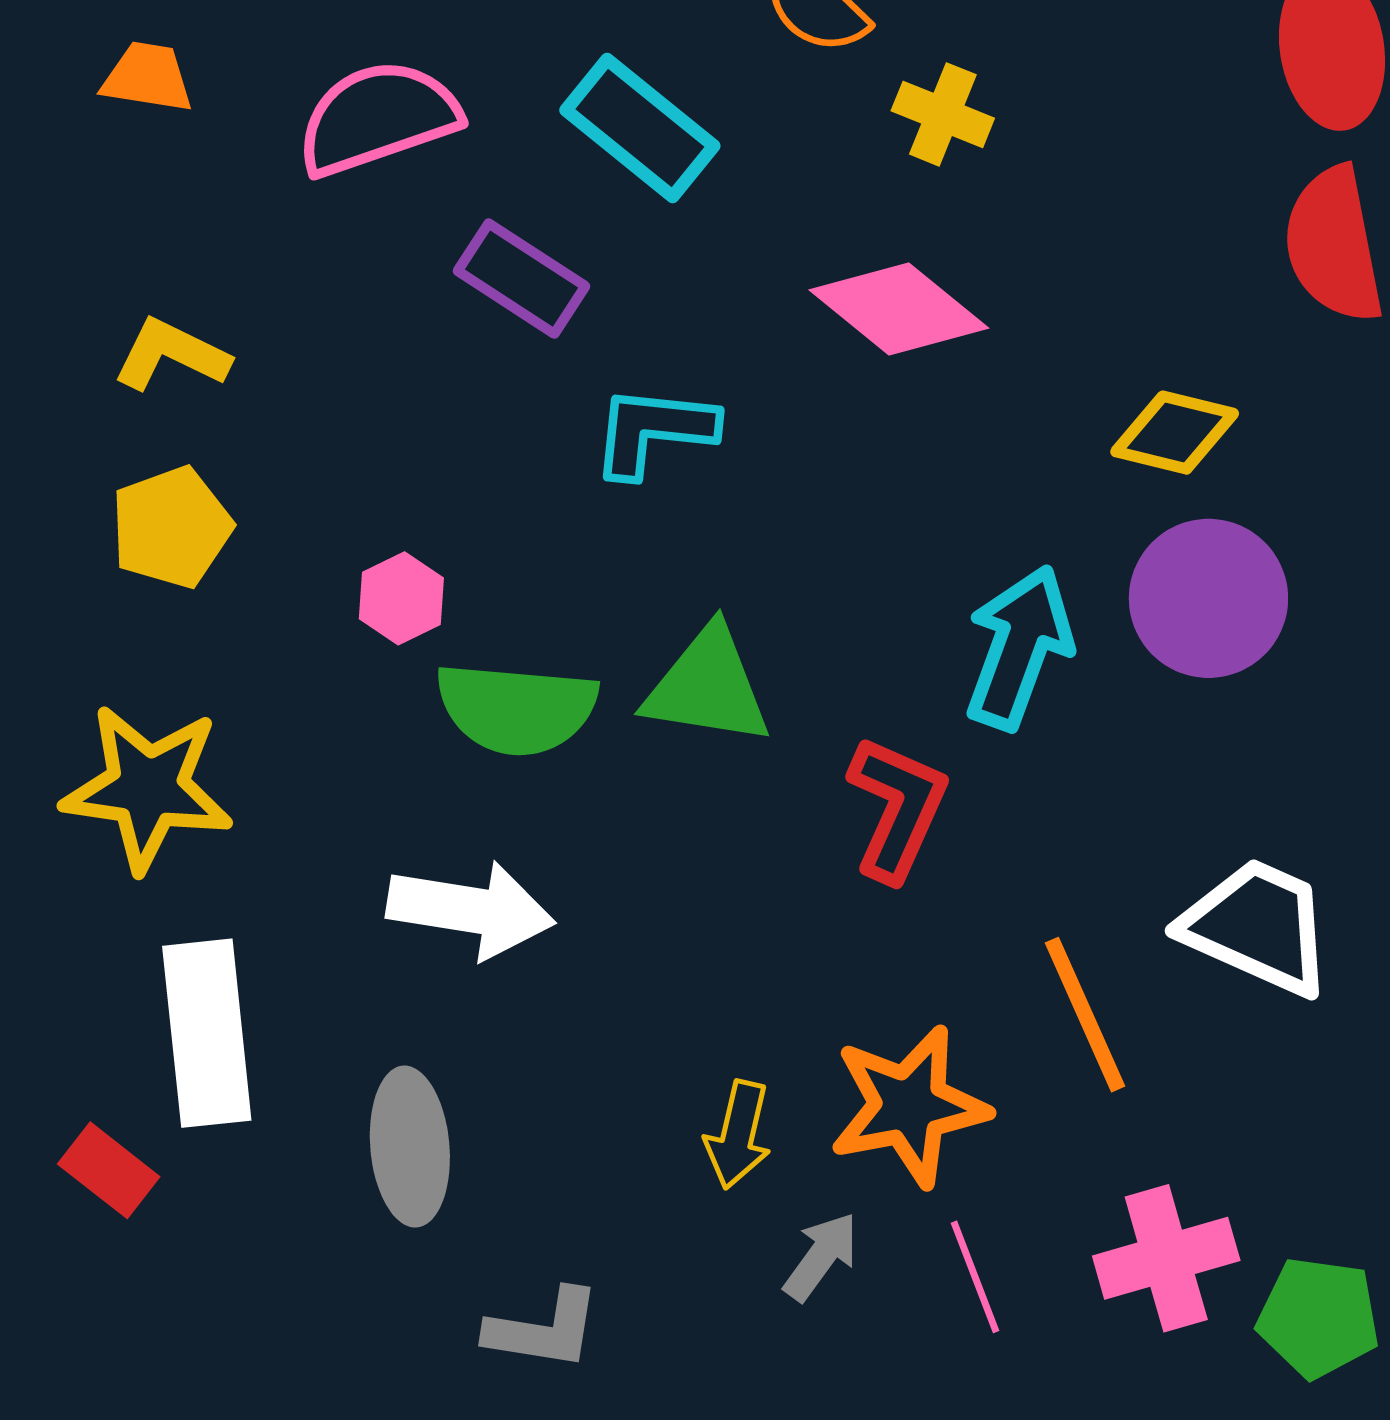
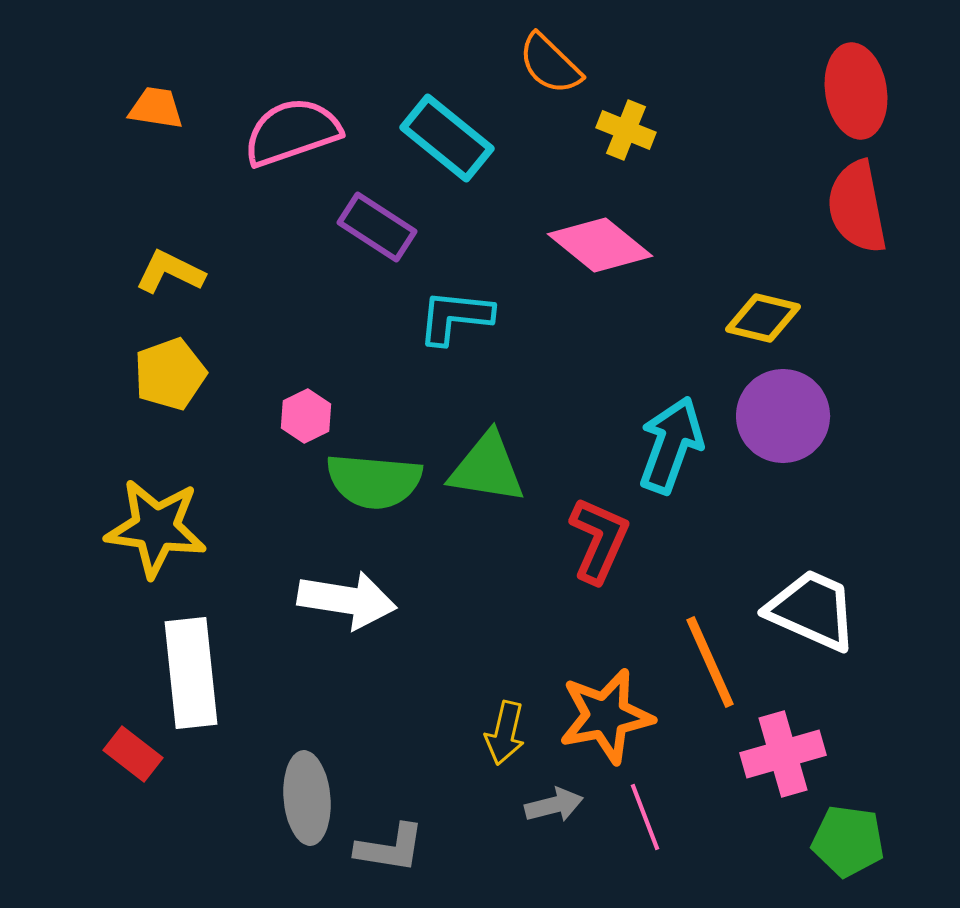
gray ellipse: (410, 1147) -> (307, 798), moved
gray arrow: (821, 1257) -> (554, 805), turned 40
pink cross: (1166, 1258) -> (783, 754), moved

